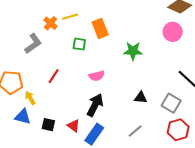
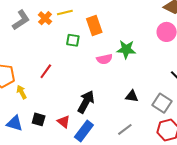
gray L-shape: (33, 44) -> (21, 20), moved
pink semicircle: (97, 76) -> (104, 59), moved
blue triangle: (23, 117) -> (15, 123), moved

